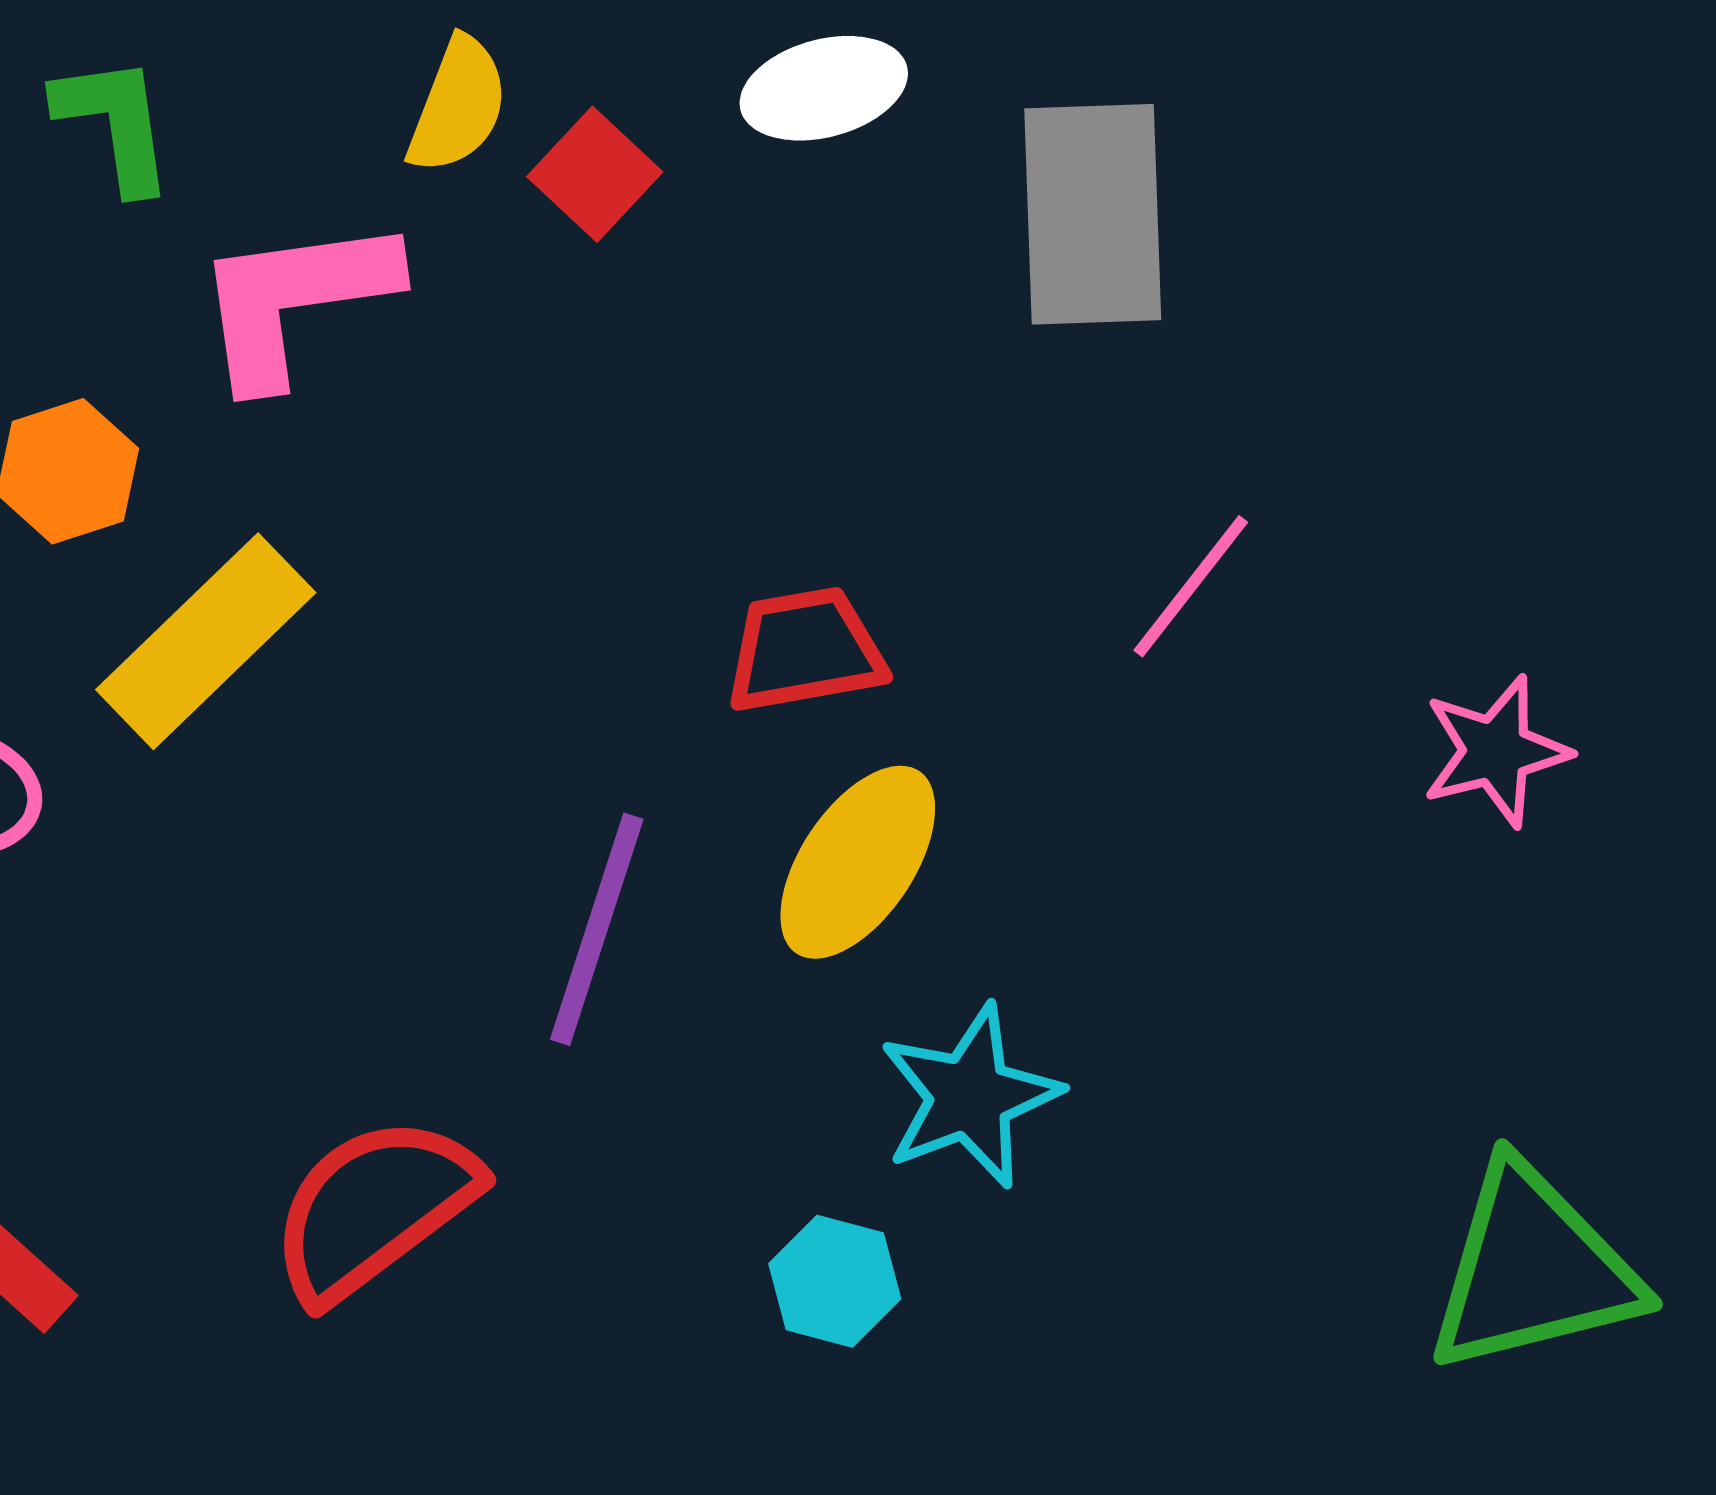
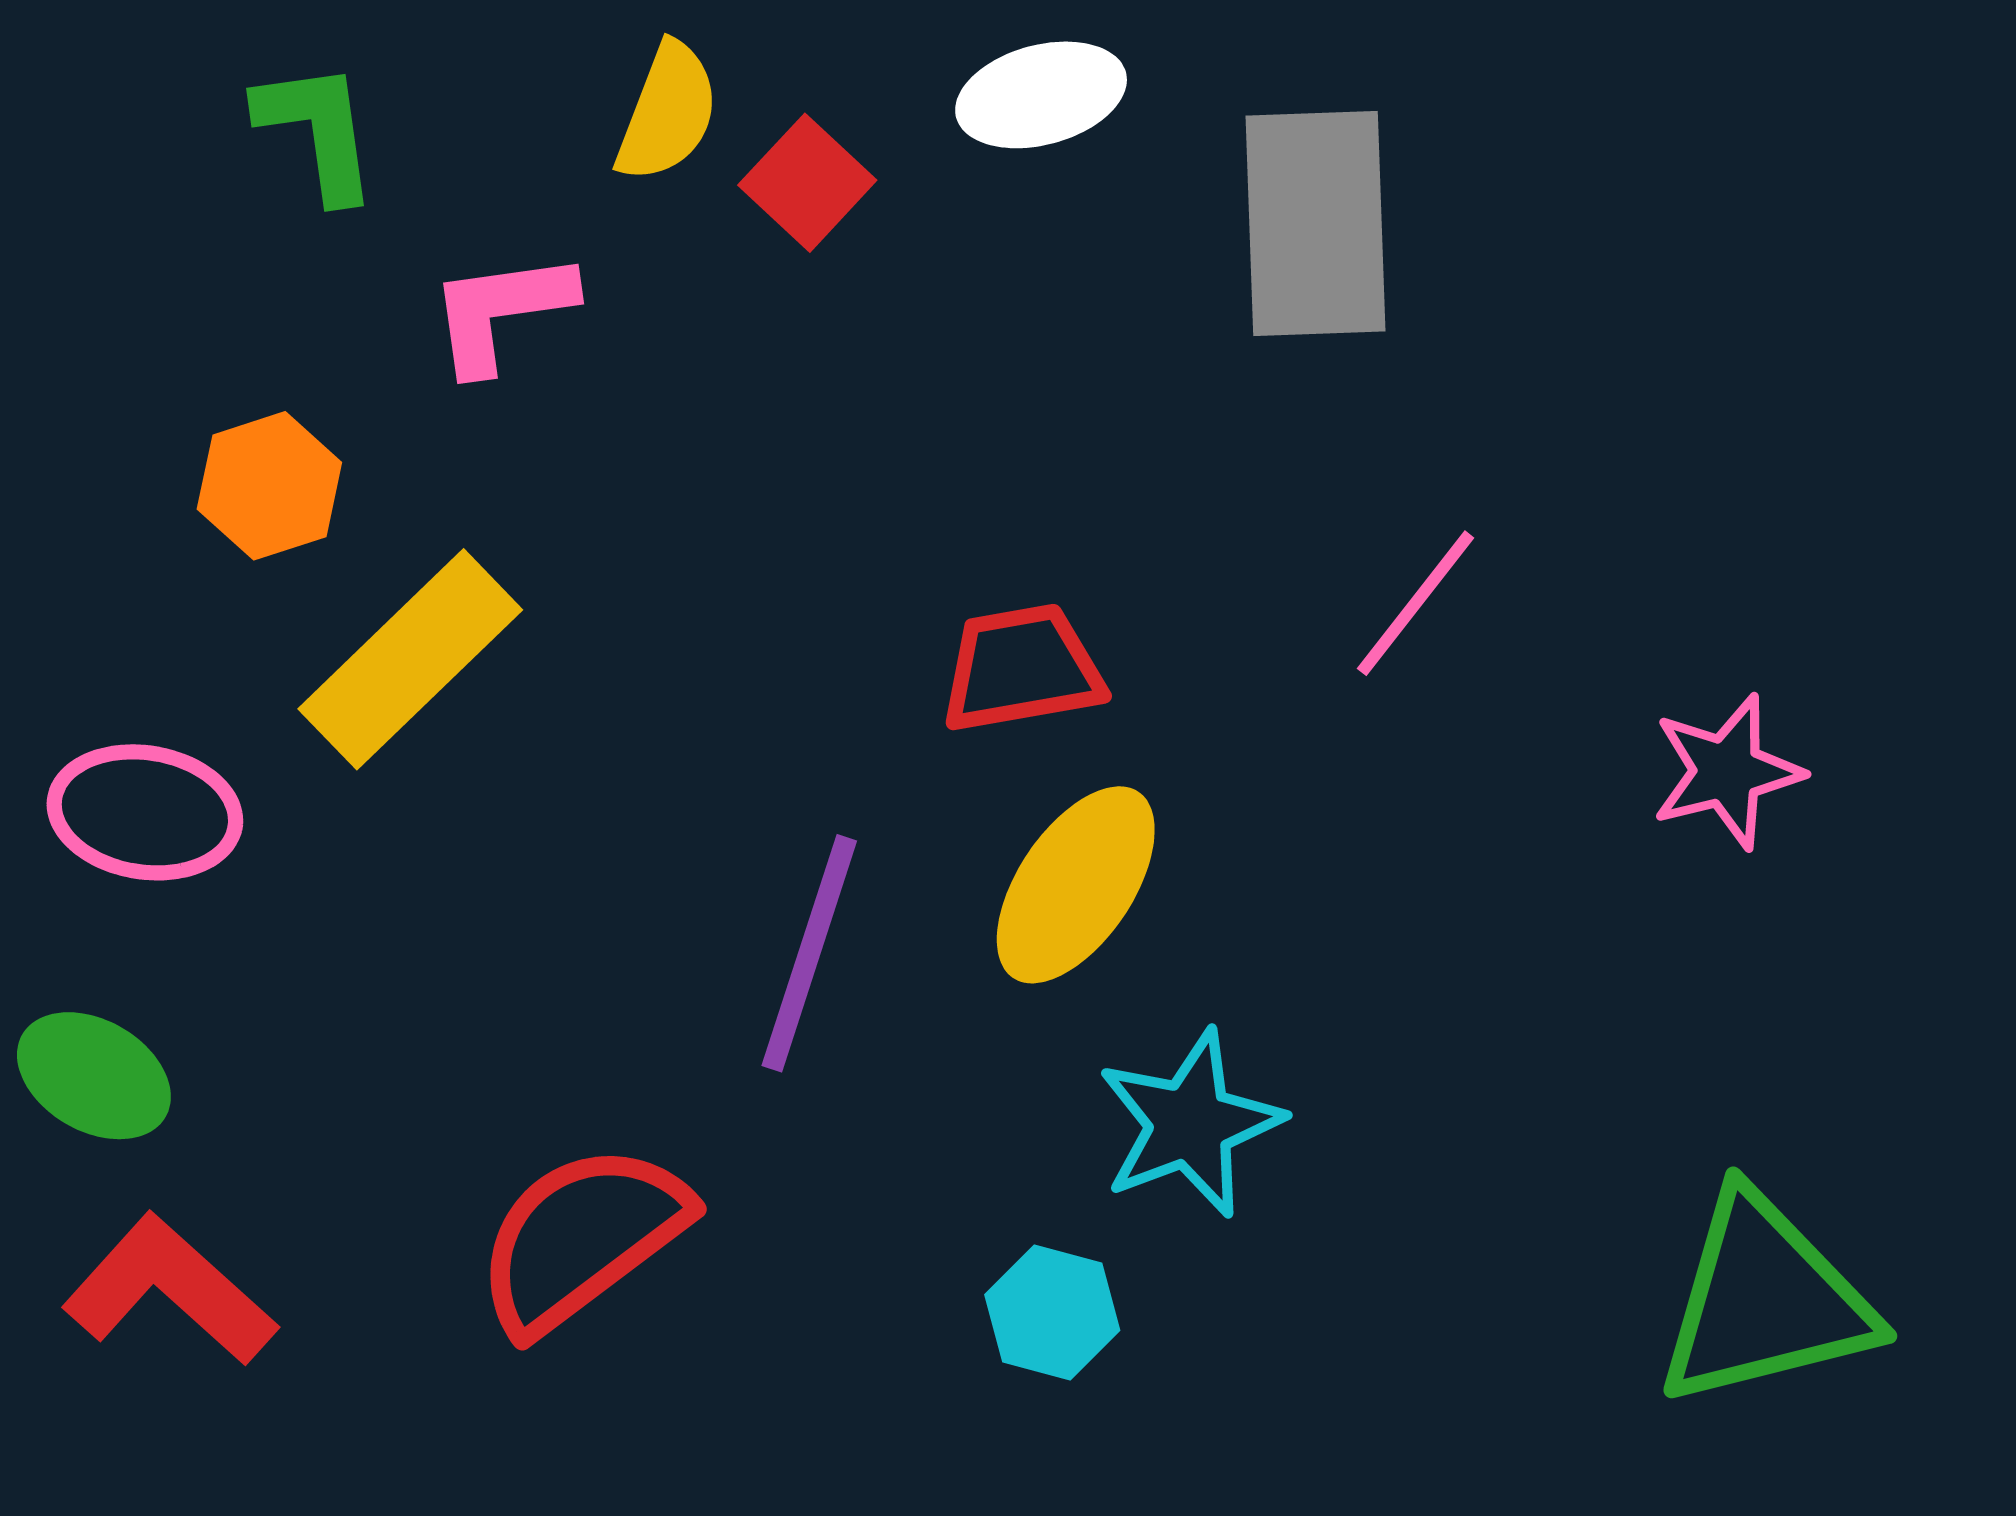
pink L-shape: (295, 300) -> (501, 311), size x0.7

